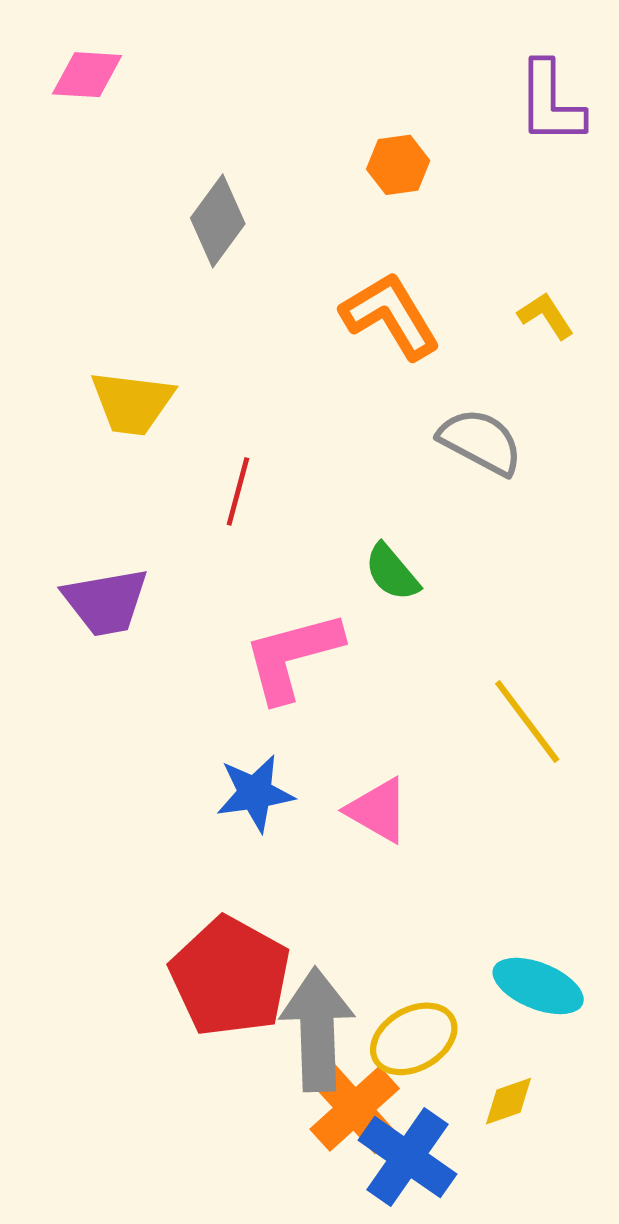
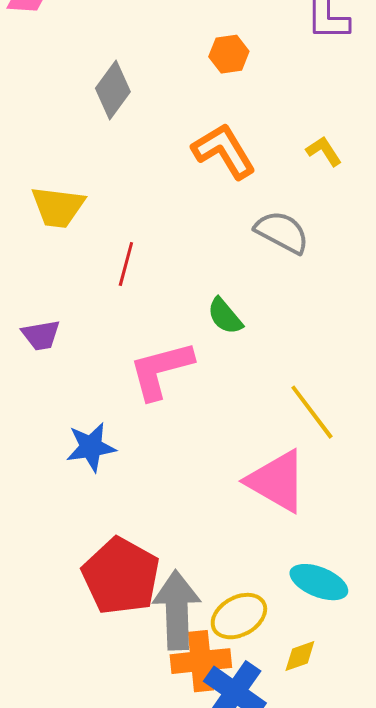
purple trapezoid: (106, 602) -> (41, 335), size x0.7
blue star: (255, 793) -> (91, 447), moved
pink triangle: (378, 810) -> (277, 481), moved, size x1.5
orange cross: (355, 1109) -> (201, 661), turned 36

